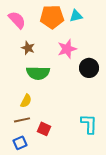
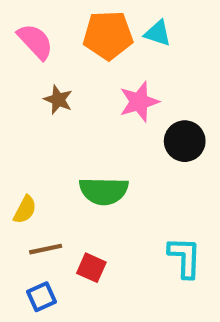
cyan triangle: (76, 16) -> (158, 33), turned 32
green semicircle: (38, 73) -> (104, 191), moved
yellow semicircle: (26, 101) -> (25, 210), moved

